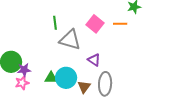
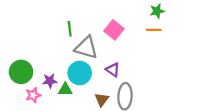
orange line: (120, 24) -> (154, 30), moved
purple star: (24, 70) -> (50, 81), moved
cyan circle: (66, 78) -> (80, 73), moved

